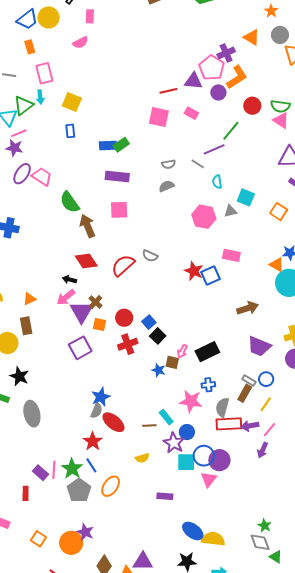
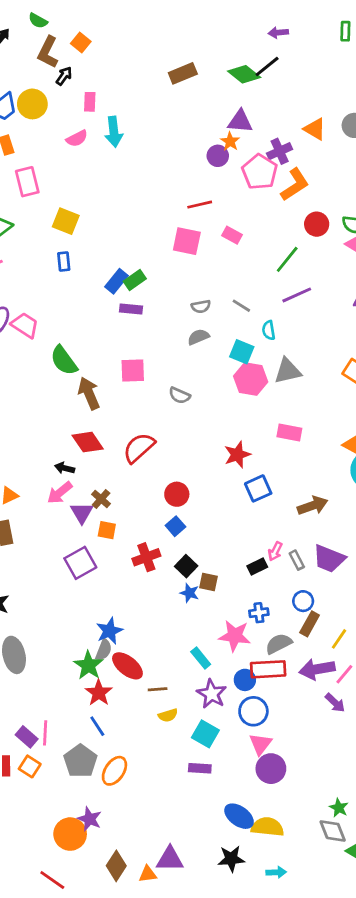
orange star: (271, 11) -> (230, 142), moved
purple triangle: (193, 81) -> (240, 121), moved
purple circle: (218, 92) -> (218, 156), moved
cyan arrow: (40, 97) -> (114, 132), moved, size x1.5
blue rectangle: (108, 146) -> (117, 281), turned -48
purple line: (214, 149) -> (297, 295), moved
purple rectangle: (117, 177) -> (131, 309), moved, size x0.7
cyan square: (246, 197) -> (242, 352), moved
gray triangle: (230, 211) -> (288, 371), size x1.5
gray semicircle: (150, 256) -> (179, 395), moved
red star: (194, 271) -> (237, 455), turned 30
blue square: (210, 276) -> (258, 488), moved
purple triangle: (82, 312) -> (82, 513), size x0.7
red circle: (124, 318) -> (177, 494), moved
black square: (158, 336) -> (186, 566), moved
pink arrow: (182, 351) -> (275, 551), moved
black rectangle: (207, 352) -> (257, 567), size x0.6
blue circle: (266, 379) -> (303, 601), moved
gray rectangle: (249, 381) -> (297, 560), moved, turned 32
gray semicircle: (222, 407) -> (279, 644), turned 48
red rectangle: (229, 424) -> (268, 669), moved
brown line: (149, 426) -> (158, 689), moved
purple arrow: (250, 426) -> (317, 669), size x1.4
blue circle: (187, 432) -> (245, 680), moved
purple arrow: (263, 450) -> (335, 703), turned -70
purple circle: (219, 460) -> (271, 769), moved
cyan square: (186, 462) -> (205, 734), moved, turned 30
green star: (72, 469) -> (88, 665), moved
orange ellipse: (111, 486) -> (114, 771), moved
orange square: (38, 539) -> (30, 766), moved

